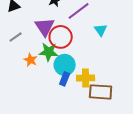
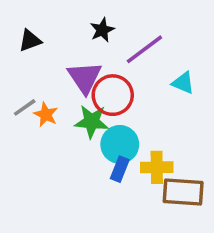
cyan triangle: (101, 30) -> (183, 83), turned -32
gray line: (16, 37) -> (25, 107), moved
orange star: (31, 60) -> (46, 114), moved

